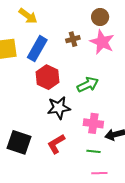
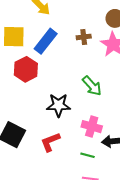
red hexagon: (47, 77) -> (26, 69), moved
green arrow: (88, 85) -> (92, 86), turned 65

